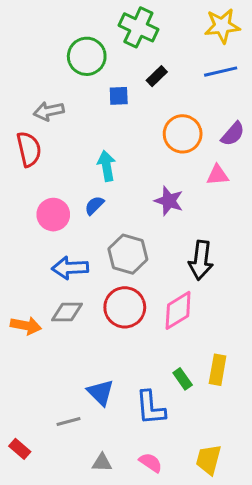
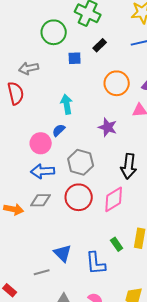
pink circle: (53, 215) -> (41, 143), moved

